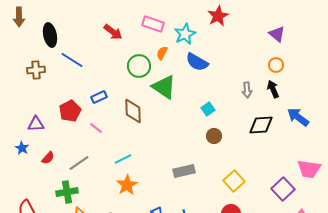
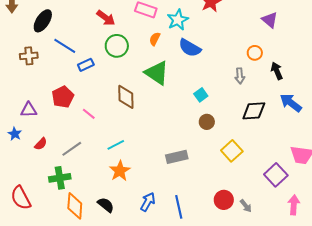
black ellipse: (50, 35) -> (43, 21), turned 45
orange circle: (276, 65) -> (255, 53), moved
green circle: (139, 66) -> (117, 46), moved
black arrow: (273, 89) -> (277, 71), moved
blue rectangle: (99, 97) -> (86, 65), moved
yellow square: (234, 181) -> (232, 151), moved

